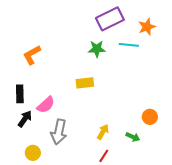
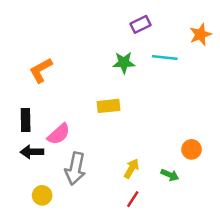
purple rectangle: (110, 19) -> (140, 24), size x0.6
orange star: (147, 27) -> (200, 34), moved
black arrow: (25, 119) -> (32, 152), turned -126

